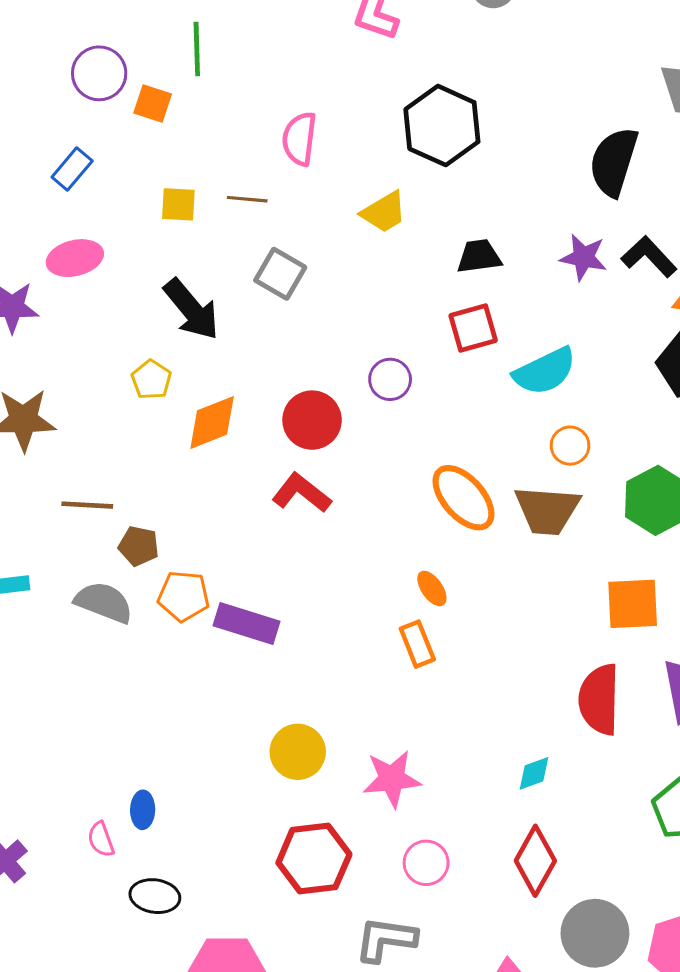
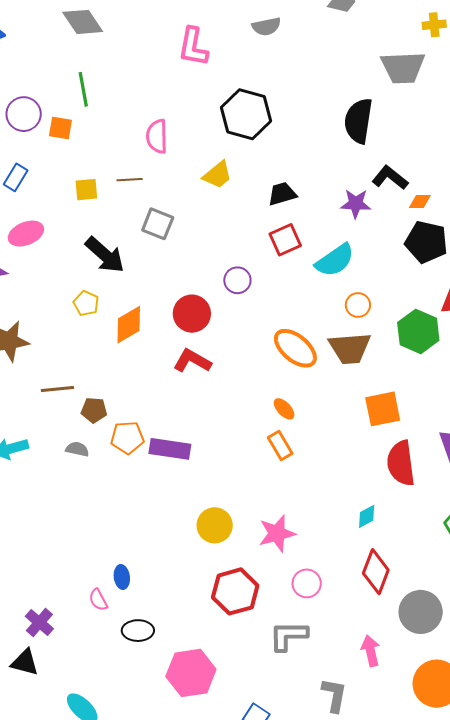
purple star: (583, 257) -> (356, 204), moved
gray semicircle: (104, 602) -> (77, 449), size x0.6
orange square: (633, 604) -> (383, 409), moved

